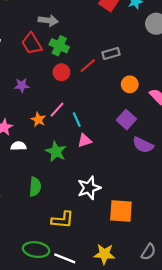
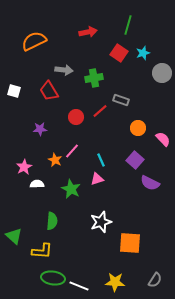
green cross: (59, 46) -> (94, 78), moved, turned -36
gray rectangle: (111, 53) -> (121, 100), turned 35
cyan line: (77, 120) -> (101, 160), moved
yellow L-shape: (63, 220) -> (42, 251), moved

